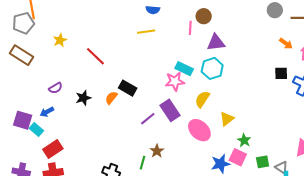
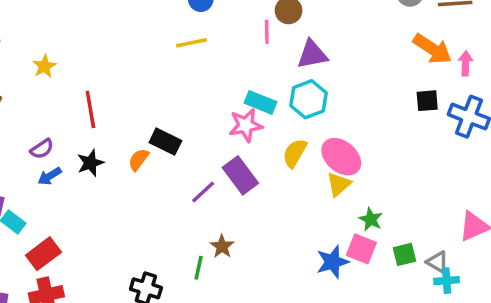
orange arrow: (286, 44) -> (432, 49), size x1.6
red line: (95, 56) -> (90, 110), moved, turned 40
blue arrow: (47, 112) -> (50, 176), moved
pink ellipse: (199, 130) -> (341, 157), moved

